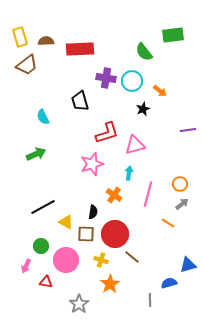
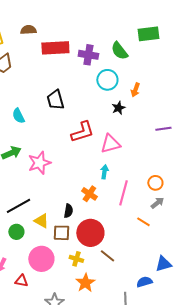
brown semicircle: (46, 41) -> (28, 30), moved
purple cross: (106, 78) -> (88, 55), moved
orange arrow: (160, 91) -> (135, 90), turned 72
pink star: (92, 164) -> (39, 163), moved
green circle: (41, 246) -> (16, 232), moved

